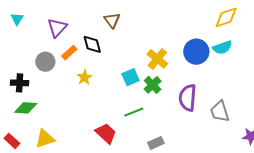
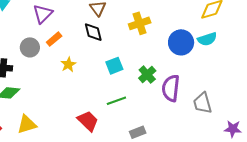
black diamond: (92, 44) -> (93, 32), moved
yellow cross: (157, 59) -> (140, 23), moved, turned 30
green cross: (153, 85) -> (147, 75), moved

